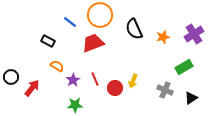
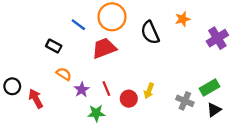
orange star: (163, 37) -> (183, 19), moved
green rectangle: (184, 67) -> (209, 87), moved
red arrow: (32, 88) -> (36, 99), turned -66
green star: (75, 105) -> (96, 113), moved

